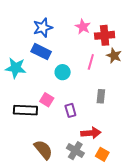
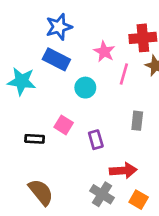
pink star: (83, 27) -> (104, 52), moved
black rectangle: (25, 110) -> (35, 139), size x0.6
brown semicircle: (43, 150) -> (41, 192), moved

